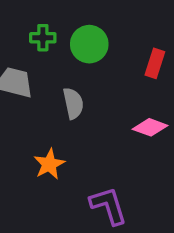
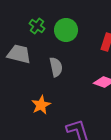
green cross: (43, 38) -> (37, 26), turned 35

